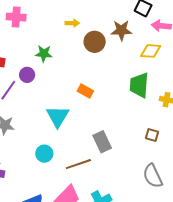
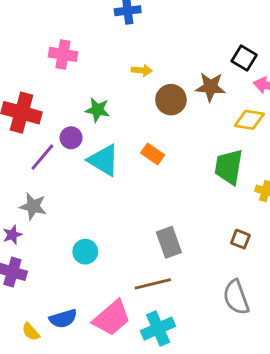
orange rectangle: (85, 91) -> (153, 154), moved
cyan triangle: (58, 116) -> (104, 160), moved, turned -35
brown line: (78, 164) -> (153, 284), moved

